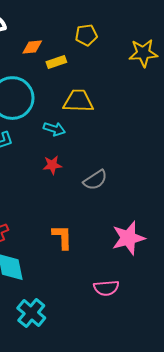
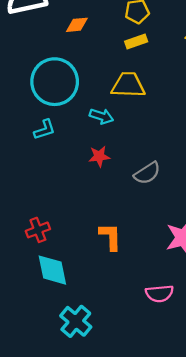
yellow rectangle: (56, 62) -> (136, 42), moved

